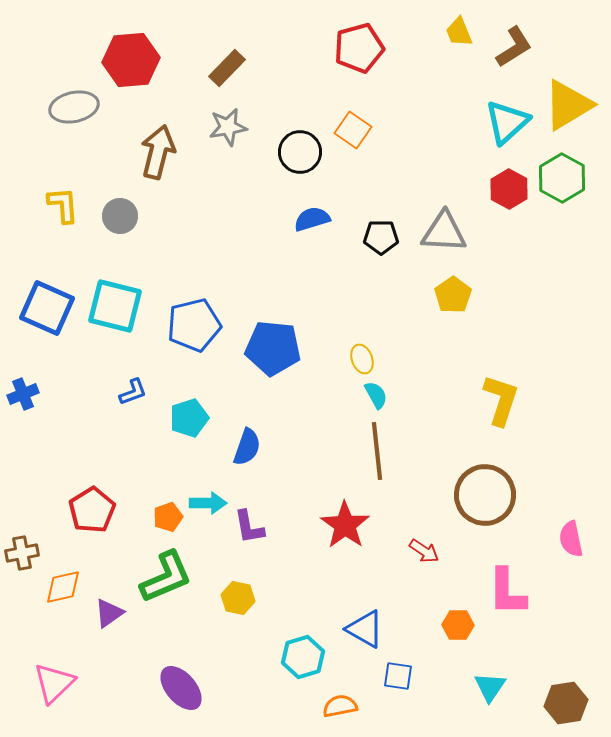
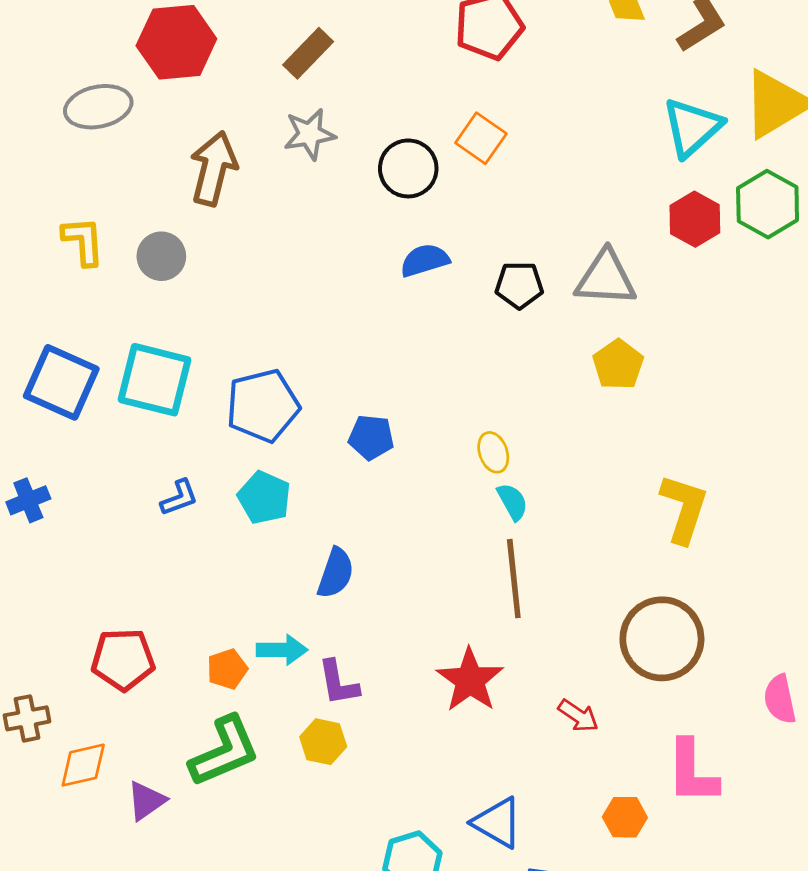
blue pentagon: (273, 348) -> (371, 437), size x0.6
cyan pentagon: (189, 418) -> (264, 498), moved, turned -30
red pentagon: (92, 510) -> (123, 659), turned 30
yellow hexagon: (238, 598) -> (323, 742), moved

